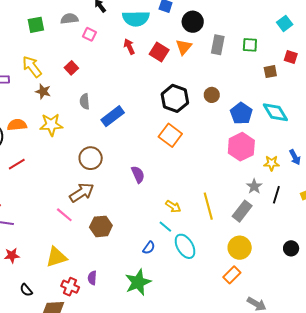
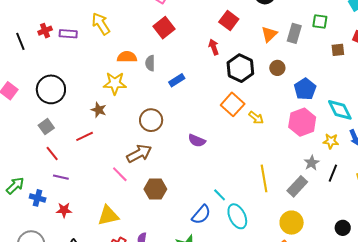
gray rectangle: (218, 45) -> (294, 33), moved
red arrow: (129, 47) -> (214, 47), moved
orange triangle: (184, 47) -> (269, 34), moved
red square: (71, 68) -> (164, 28), moved, size x1.5
brown star: (43, 91) -> (99, 110), moved
cyan diamond: (275, 112) -> (340, 110), moved
blue rectangle: (113, 116) -> (177, 80), size x0.7
orange semicircle: (17, 125) -> (127, 57), moved
red line: (17, 164) -> (85, 136), moved
purple semicircle: (138, 174) -> (197, 141), turned 132
yellow arrow: (173, 206) -> (256, 118), moved
blue semicircle: (149, 248) -> (201, 215), size x1.5

